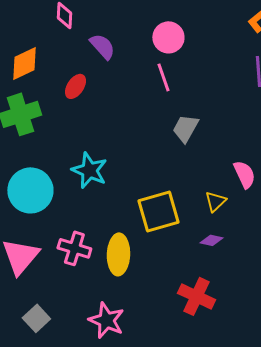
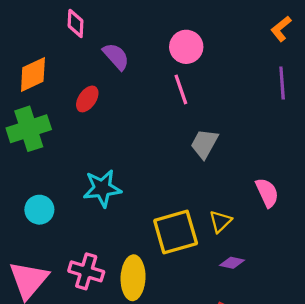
cyan star: (89, 170) -> (102, 188), turned -30
cyan circle: (30, 190) -> (39, 210), size x0.6
yellow triangle: (215, 201) -> (220, 221), moved

